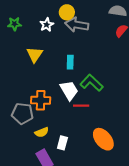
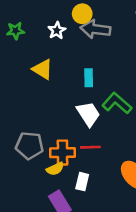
yellow triangle: (35, 55) -> (43, 69), turned -30
orange cross: (41, 100) -> (63, 153), moved
red line: (81, 106) -> (90, 147), moved

